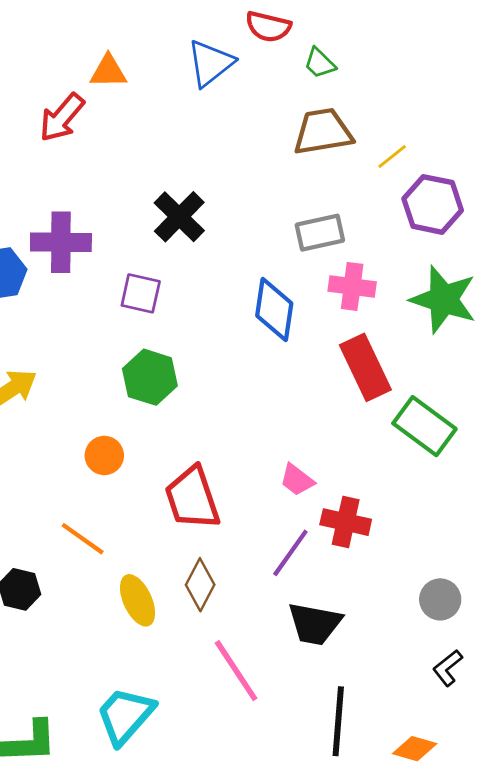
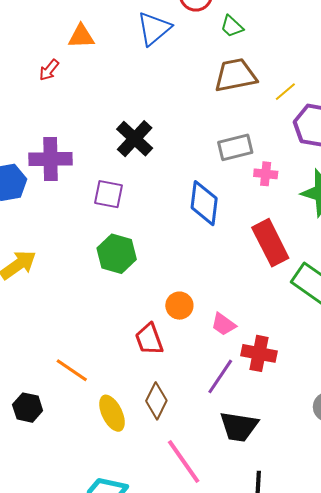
red arrow: (62, 117) -> (49, 70), size x0.6
pink cross: (352, 286) -> (266, 174), moved, size x0.7
orange circle: (104, 455) -> (179, 306), moved
red trapezoid: (192, 498) -> (149, 339), size x0.7

